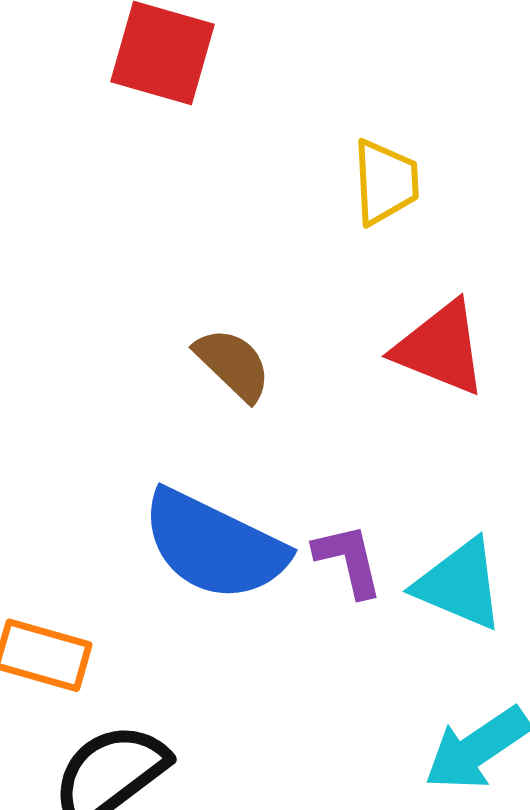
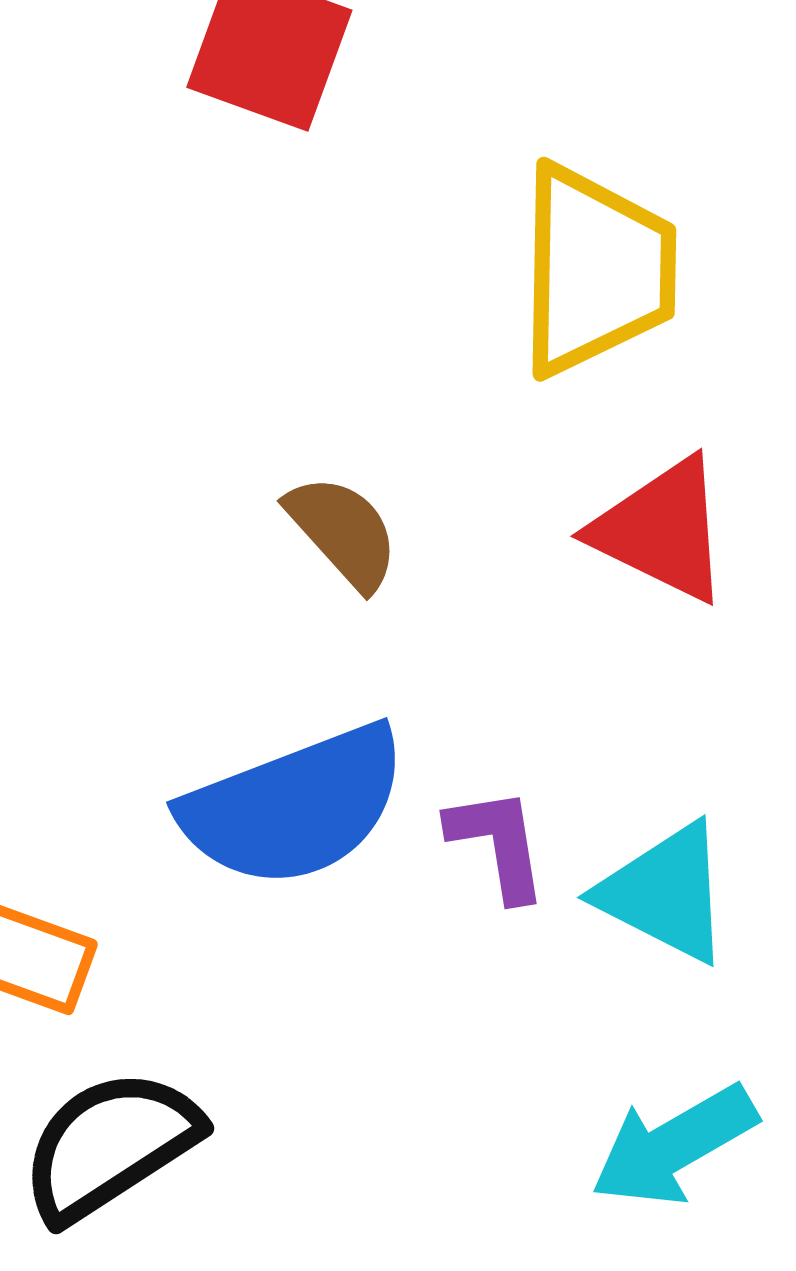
yellow trapezoid: (385, 182) -> (596, 270), size x1.6
blue semicircle: (214, 545) -> (294, 806), turned -51

